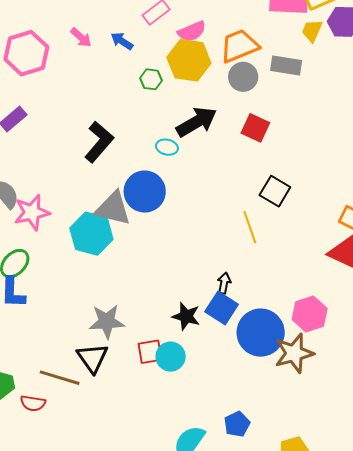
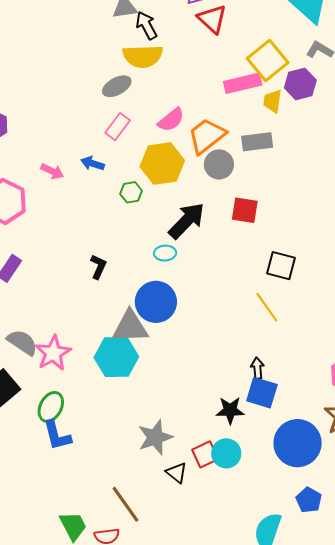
pink semicircle: (192, 31) -> (171, 120), moved
black L-shape: (99, 142) -> (98, 267), size x0.6
blue circle: (261, 333) -> (298, 443), moved
black triangle: (93, 358) -> (176, 473), moved, size x0.7
brown line: (60, 378) -> (125, 504), turned 54

